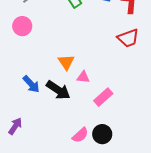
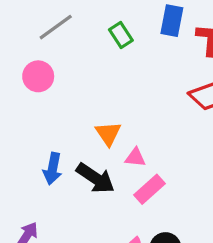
blue arrow: (31, 84) -> (52, 169), turned 54
pink rectangle: (103, 97) -> (150, 189), moved

